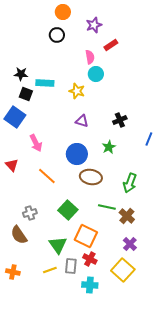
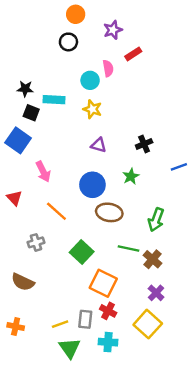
cyan circle: (96, 74) -> (90, 80), moved
blue line: (149, 139) -> (179, 167), turned 48
gray cross: (30, 213) -> (36, 242), moved
brown semicircle: (19, 235) -> (23, 282), turned -30
green triangle: (58, 245) -> (70, 348), moved

